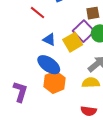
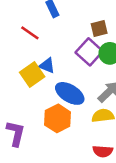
yellow square: (73, 42) -> (32, 75), moved
blue ellipse: (49, 65) -> (70, 93), moved

